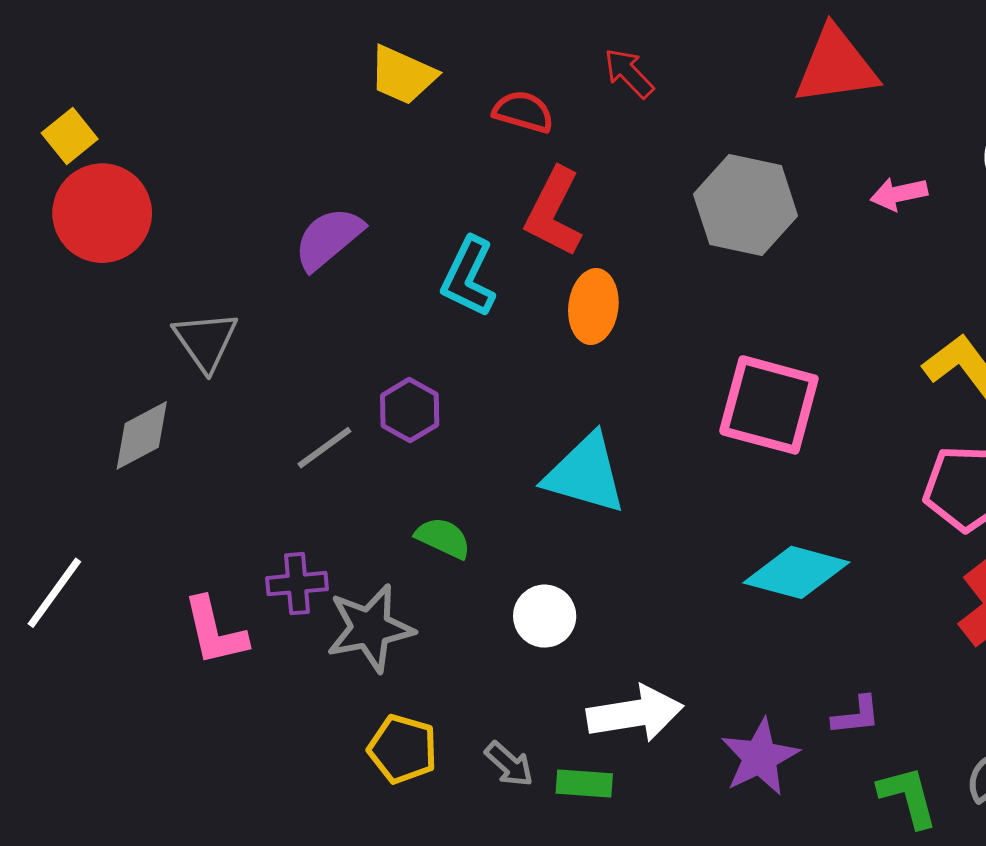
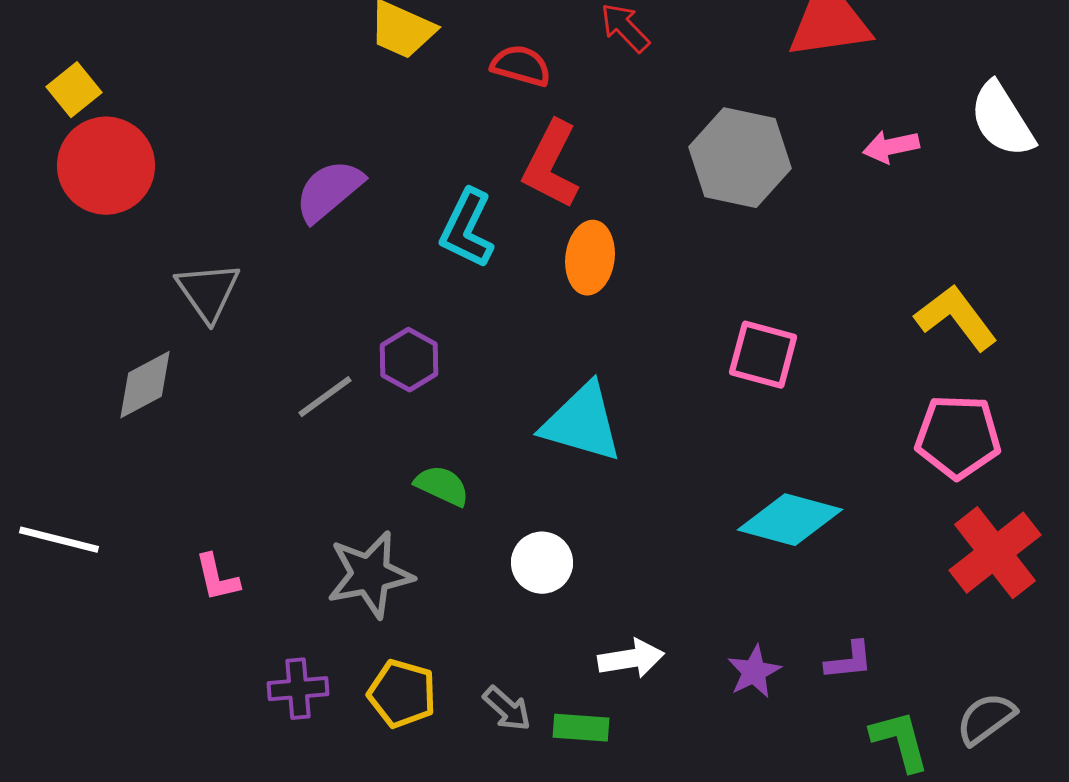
pink square: (769, 405) -> (763, 355), size x0.7
purple cross: (297, 584) -> (298, 689), moved
white line: (54, 593) -> (59, 540), turned 68
pink L-shape: (215, 631) -> (217, 578), size x0.7
white arrow: (635, 713) -> (631, 659), size x0.7
purple star: (760, 757) -> (754, 672), moved, size x0.7

